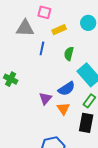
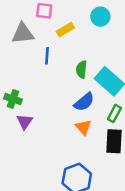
green semicircle: (69, 54) -> (81, 69), moved
purple triangle: (45, 98) -> (25, 122), moved

